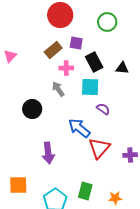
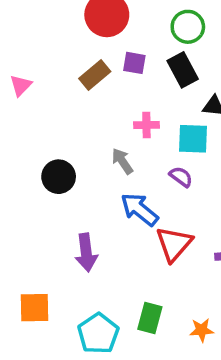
black rectangle: (94, 62) -> (183, 70), moved
pink cross: (66, 68) -> (146, 125), moved
cyan square: (90, 87) -> (193, 139), moved
gray arrow: (58, 89) -> (122, 161), moved

